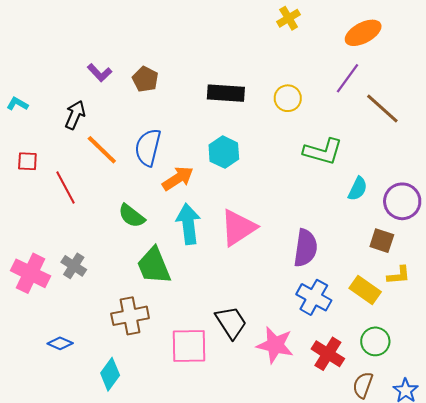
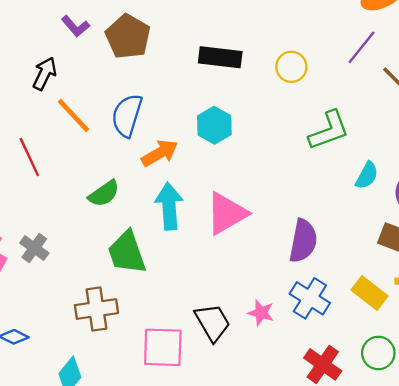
brown pentagon: (145, 79) -> (128, 37), size x1.5
green L-shape: (323, 151) -> (329, 130), turned -39
green semicircle: (132, 216) -> (104, 194), turned -76
pink star: (275, 345) -> (261, 313), moved, size x0.6

